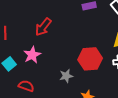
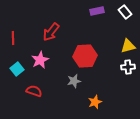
red hexagon: (90, 59) -> (85, 56), moved

